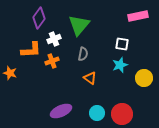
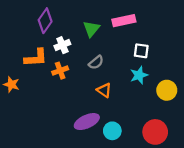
pink rectangle: (138, 16) -> (124, 21), moved
green triangle: (79, 25) -> (91, 29), size x0.7
gray semicircle: (83, 54) -> (96, 62), turned 40
purple ellipse: (61, 111) -> (87, 122), moved
red circle: (122, 114) -> (155, 132), moved

